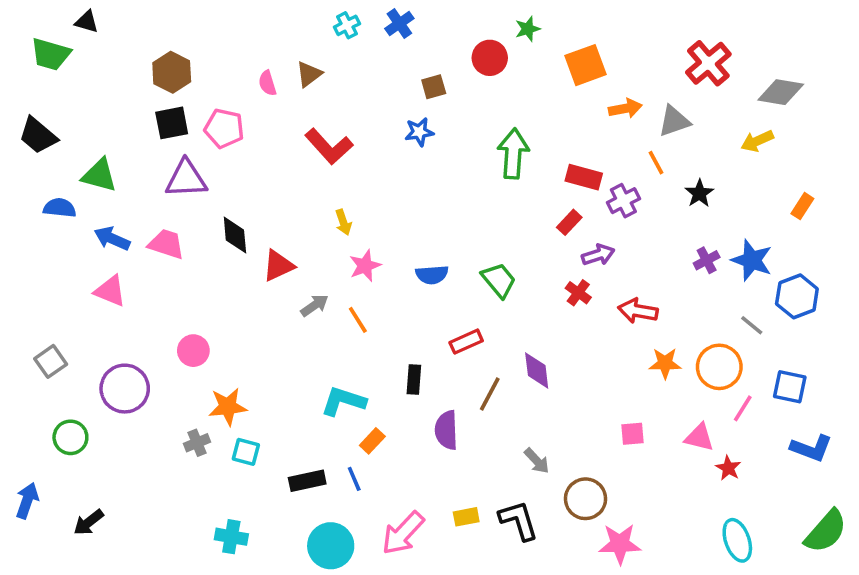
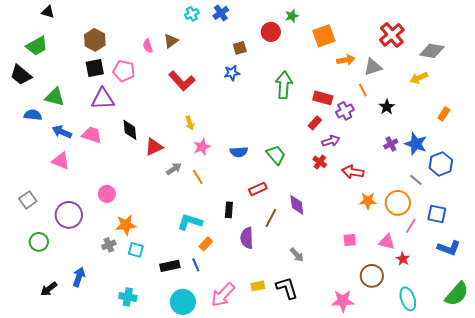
green trapezoid: (51, 54) -> (37, 46), moved, turned -45
brown circle: (586, 499) -> (372, 276), moved
blue arrow: (27, 501) -> (79, 277), moved

